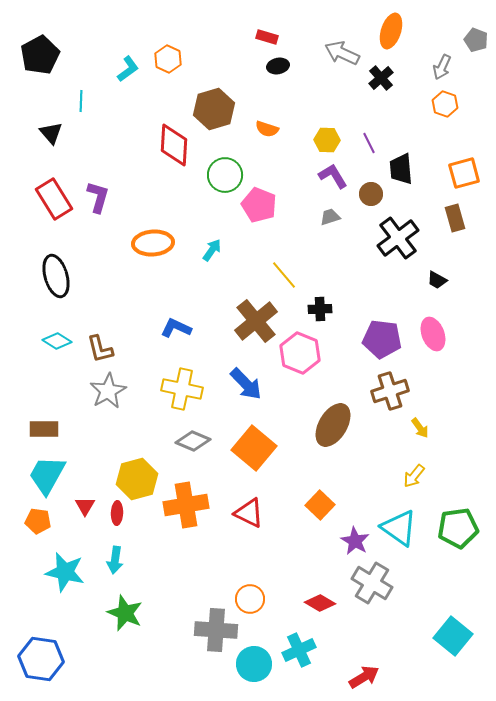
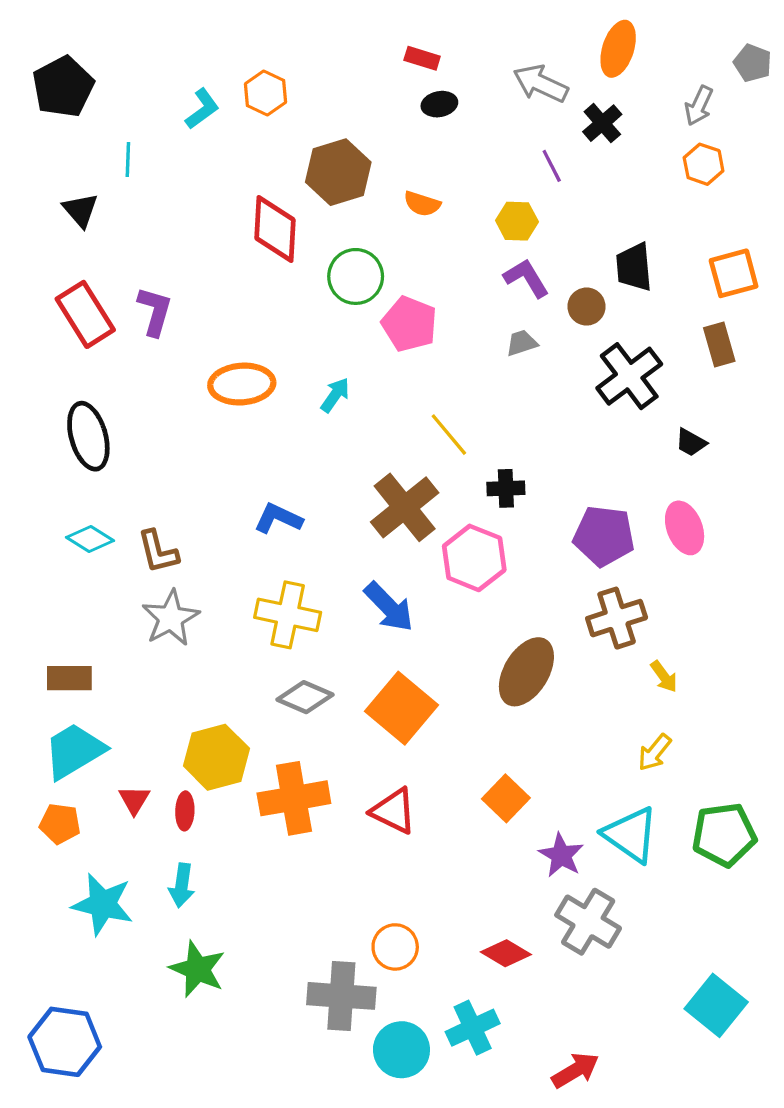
purple line: (369, 143) -> (552, 166), moved
cyan trapezoid: (47, 475) -> (74, 751), turned 30

